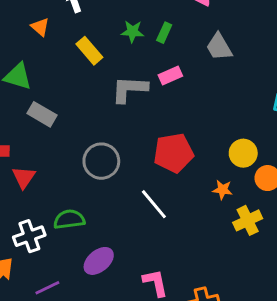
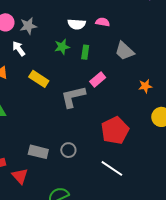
green star: (132, 32) -> (62, 47), moved
gray rectangle: (42, 114) -> (38, 152), moved
gray circle: (101, 161) -> (68, 150), size x0.6
orange star: (223, 190) -> (145, 86), moved

